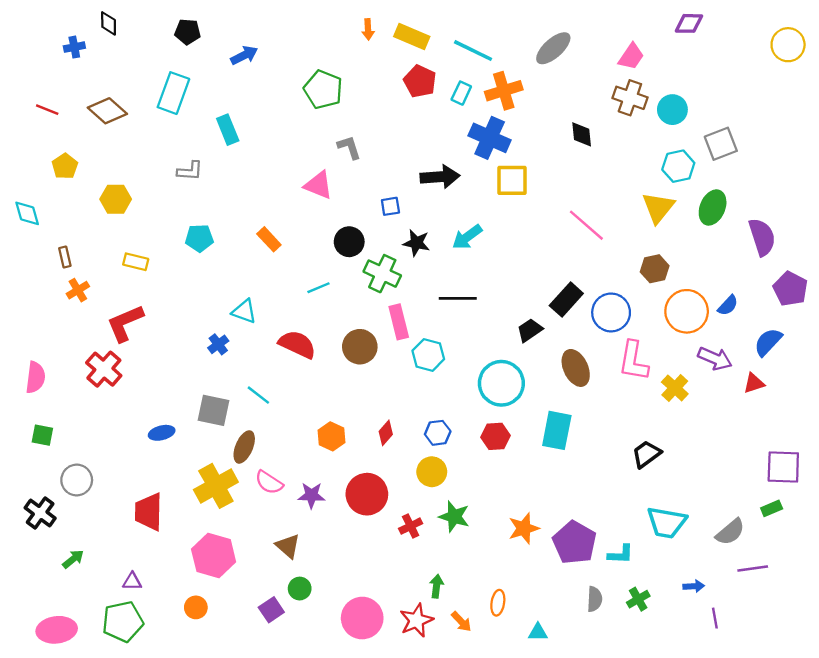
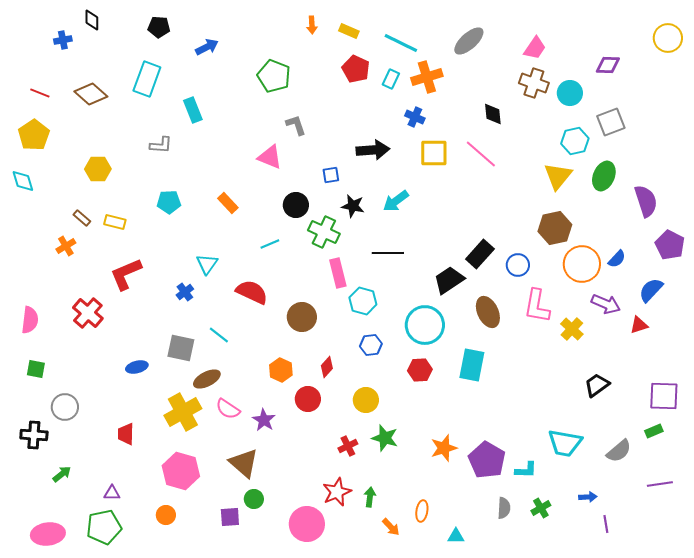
purple diamond: (689, 23) -> (608, 65), moved
yellow rectangle: (412, 36) -> (349, 31), size x0.7
blue cross: (490, 138) -> (415, 117), size x0.6
yellow pentagon: (65, 166) -> (34, 135), moved, size x1.4
pink line: (586, 225) -> (481, 154), moved
brown rectangle: (65, 257) -> (82, 218), moved, turned -36
brown hexagon: (655, 269) -> (555, 228), size x1.4
cyan triangle: (244, 311) -> (207, 264), turned 45
blue circle: (611, 312) -> (518, 265), size x0.7
red L-shape: (125, 323) -> (126, 274), moved
black trapezoid: (530, 330) -> (449, 280), size x1.4
brown circle: (360, 347) -> (302, 317), moved
blue hexagon: (438, 433) -> (371, 345), moved
brown ellipse: (244, 447) -> (207, 379), turned 40
black trapezoid: (646, 454) -> (597, 385), moved
red circle: (367, 494) -> (308, 399), moved, size x0.7
purple star: (311, 495) -> (264, 420), turned 30
red trapezoid: (149, 512) -> (126, 434), size x0.7
black cross: (40, 513) -> (34, 435), turned -32
brown triangle: (288, 546) -> (244, 463), size x1.4
purple line: (753, 568) -> (660, 484), moved
purple square: (271, 610) -> (230, 517), turned 30
red star: (416, 620) -> (337, 492), moved

